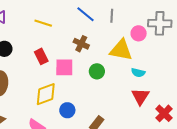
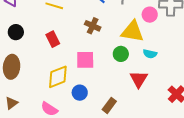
pink square: (64, 67) -> (85, 60), moved
green circle: (97, 71) -> (121, 54), moved
red triangle: (140, 96) -> (139, 79), moved

